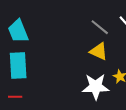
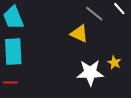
yellow triangle: (99, 51) -> (79, 34), moved

